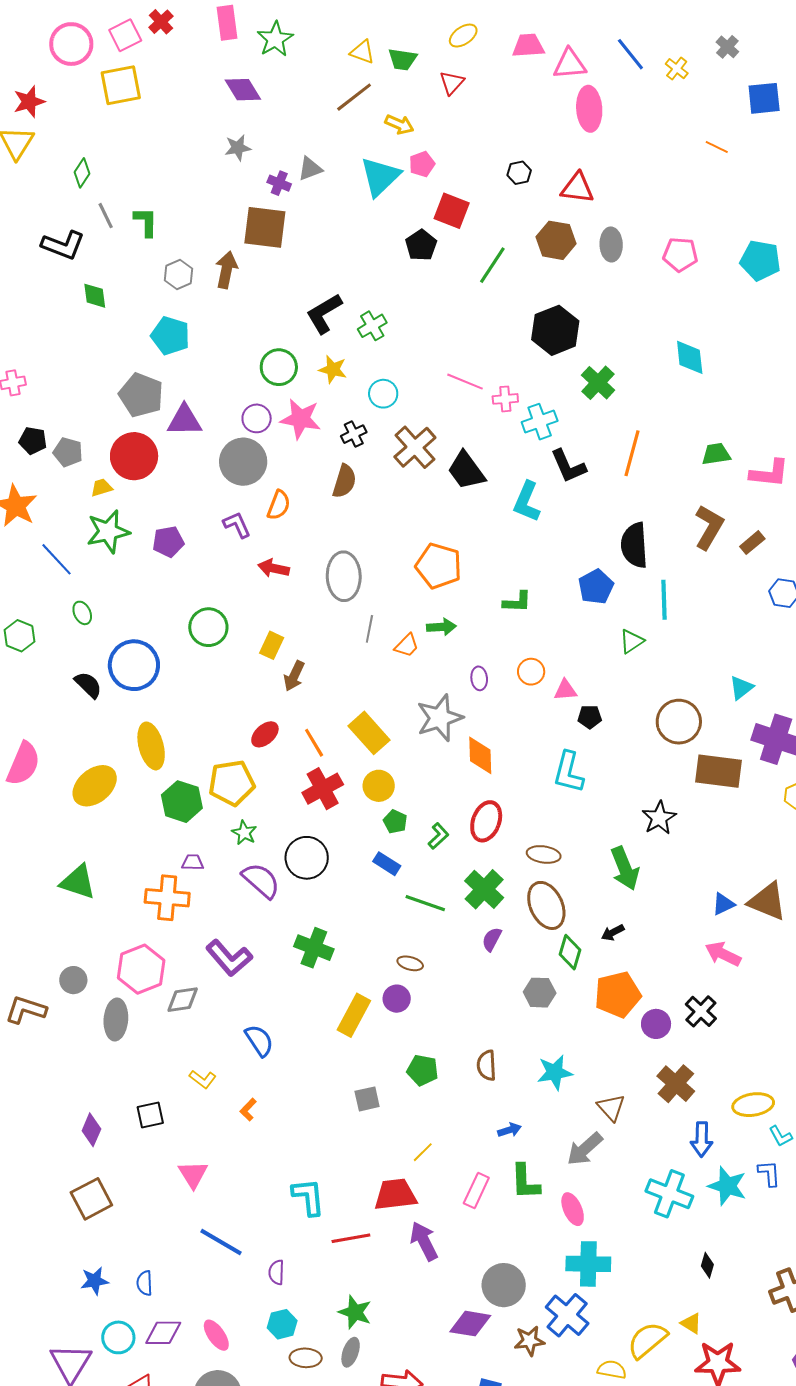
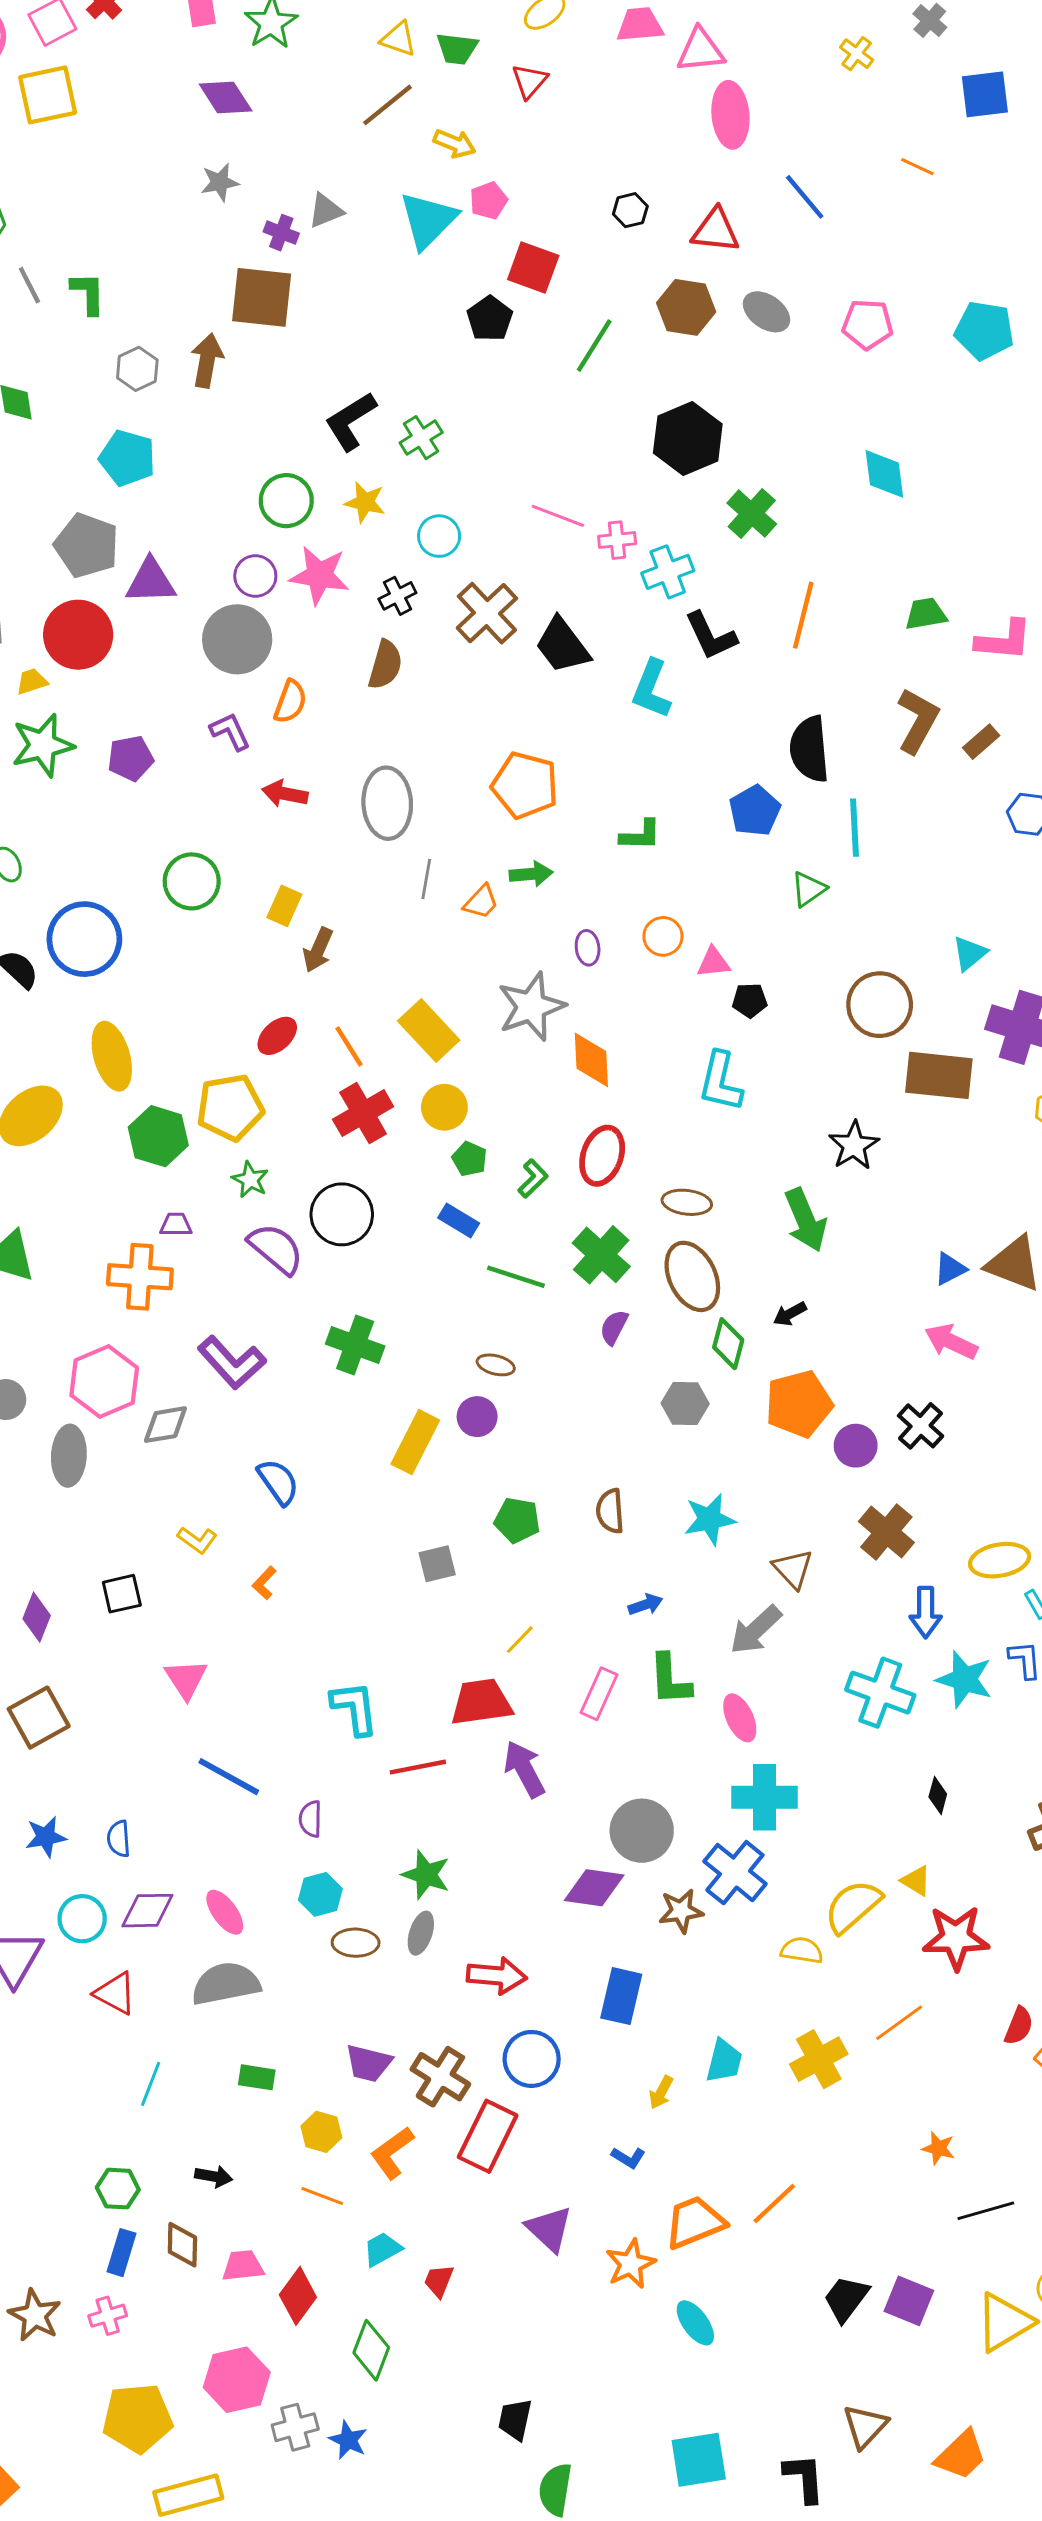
blue line: (630, 54) -> (805, 197), moved
gray ellipse: (611, 244) -> (766, 312), turned -52

